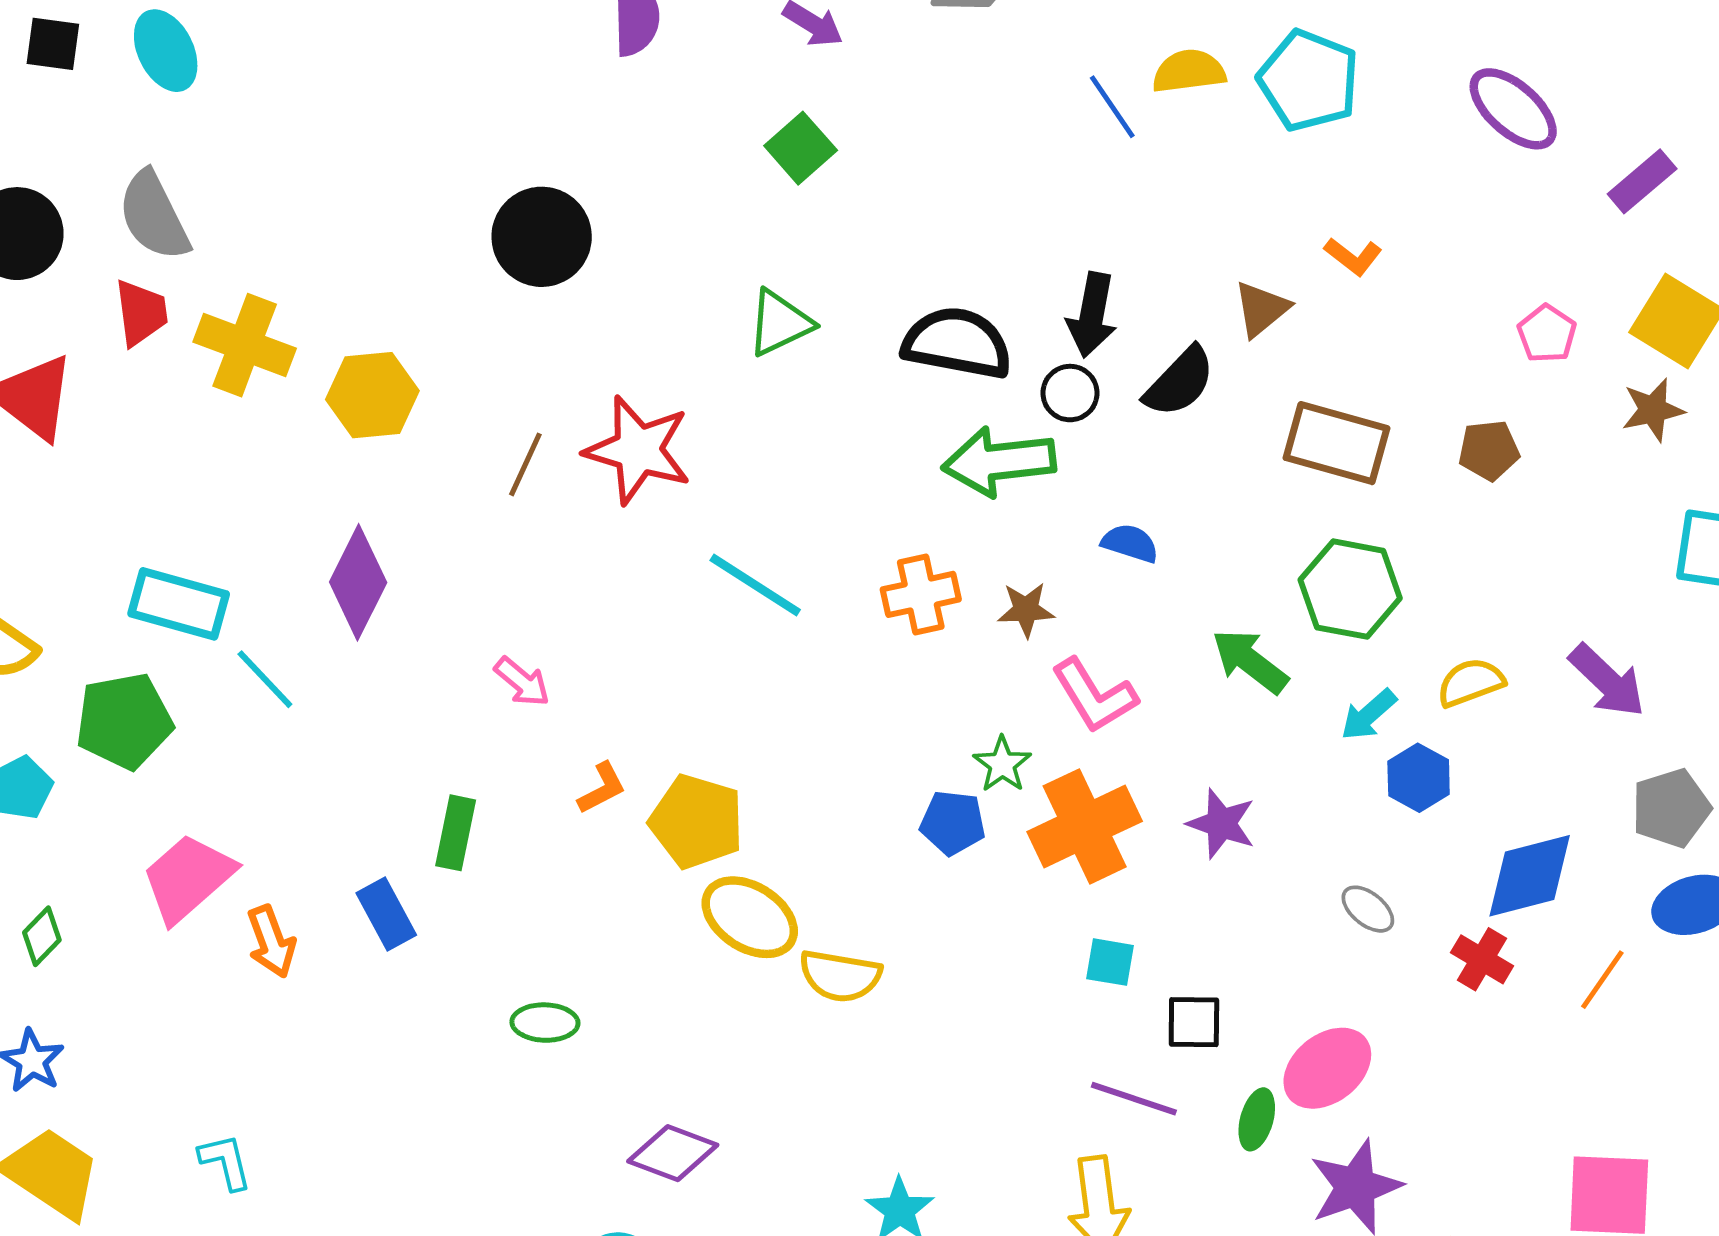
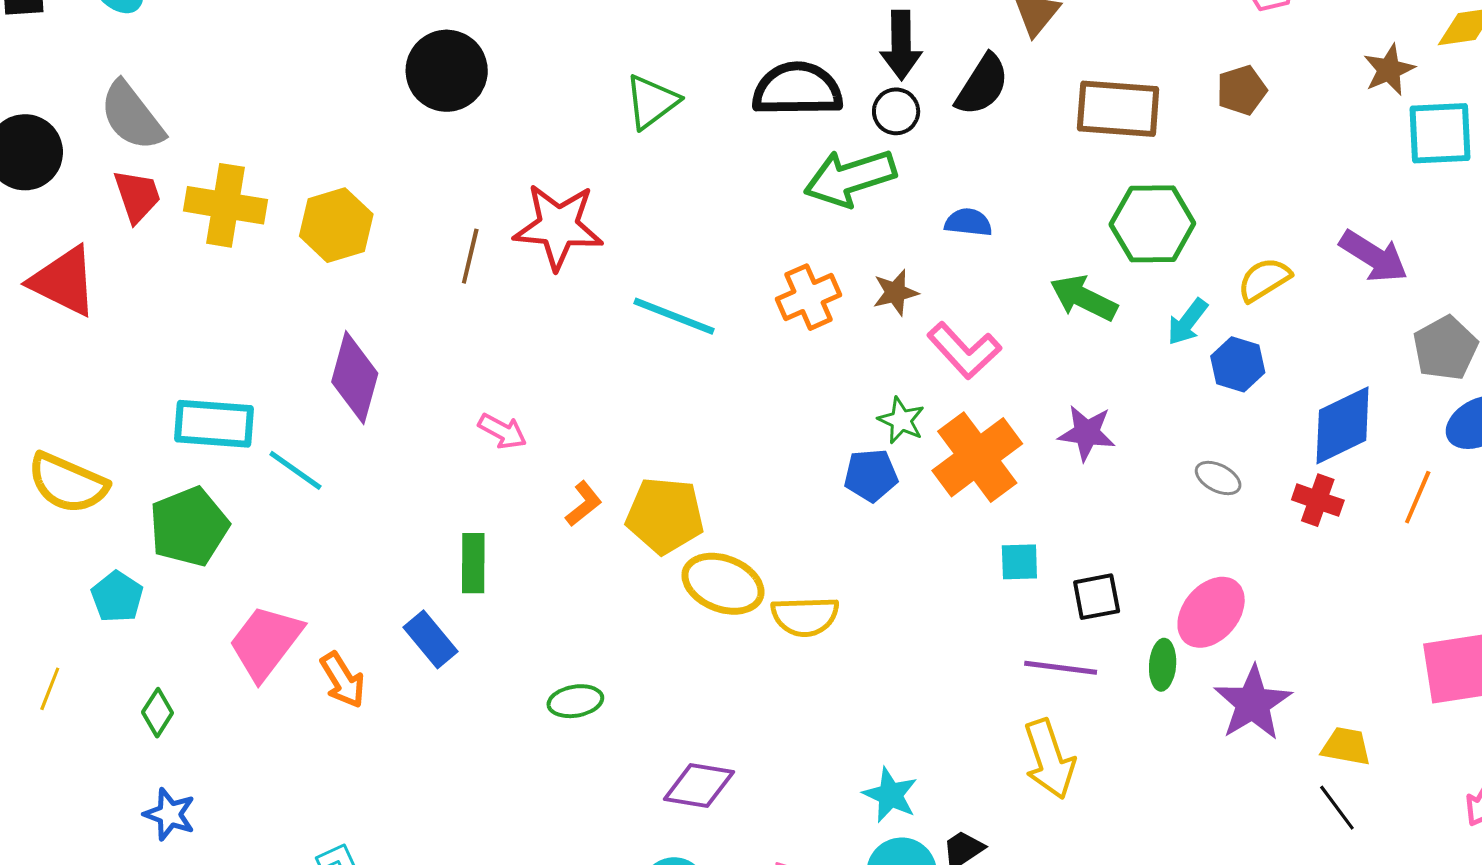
brown star: (1653, 410) -> (1389, 70), moved

